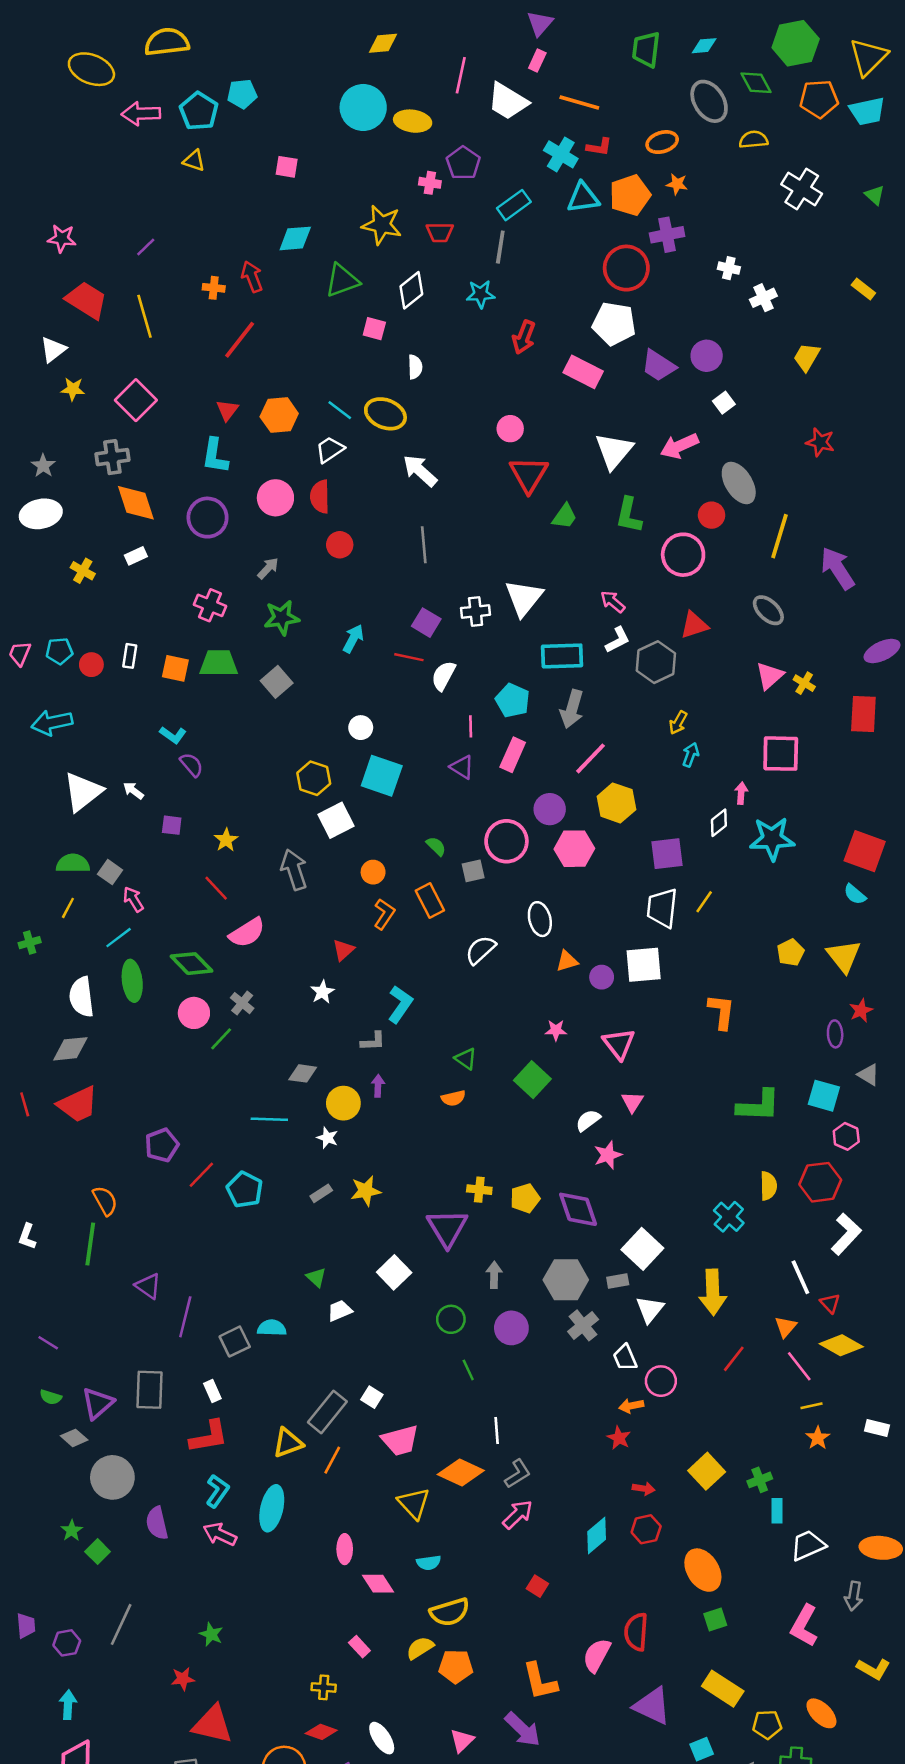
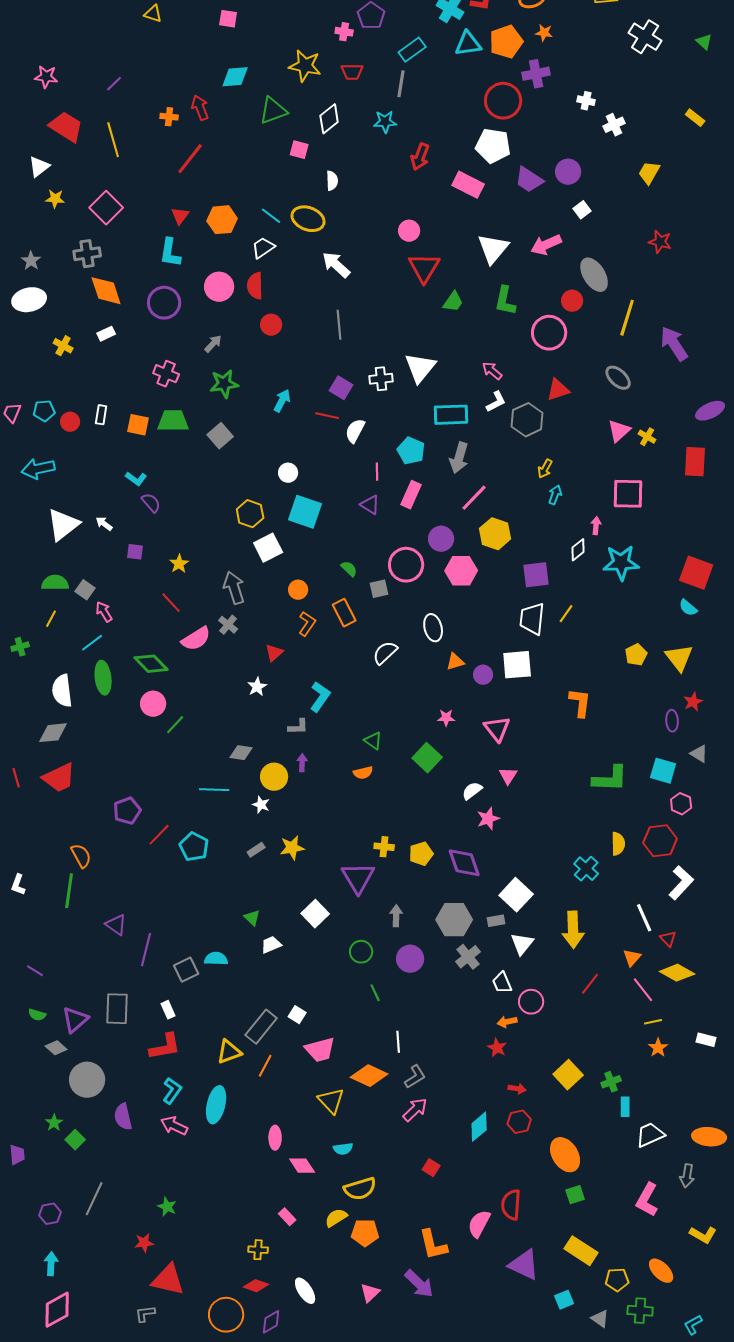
gray cross: (242, 1003) -> (228, 625), moved
purple trapezoid: (26, 1626) -> (17, 1155), moved

